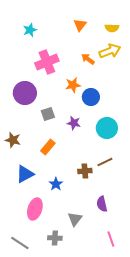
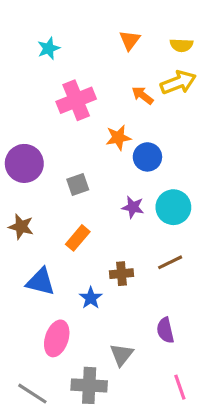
purple circle: (25, 93) -> (24, 163), moved
purple star: (74, 123) -> (133, 207), moved
brown cross: (85, 171) -> (122, 274), moved
blue triangle: (25, 174) -> (41, 282), turned 42
gray cross: (55, 238) -> (89, 385), size x1.5

